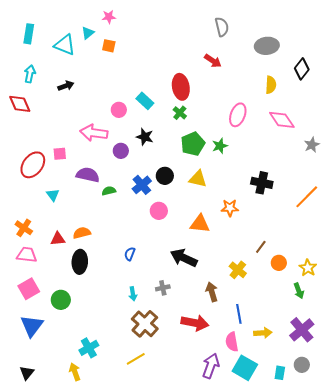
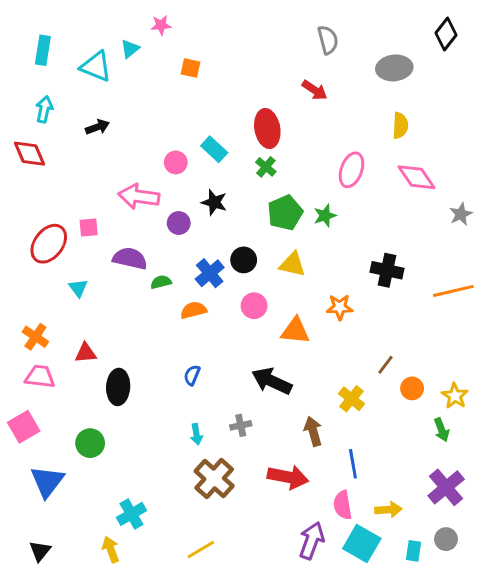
orange square: (109, 46) -> (191, 68), moved
black diamond: (302, 69) -> (446, 34), moved
orange line: (307, 197) -> (453, 291), turned 32
pink circle: (159, 211) -> (254, 306), moved
orange semicircle: (82, 233) -> (193, 310), moved
pink square: (29, 289) -> (24, 427), moved
yellow arrow: (263, 333) -> (388, 510), moved
yellow line: (136, 359) -> (201, 549), moved

